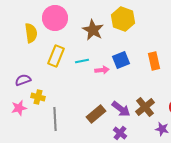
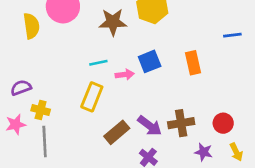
brown star: (93, 30) -> (113, 22), turned -30
yellow rectangle: (56, 56) -> (92, 97), moved
brown cross: (145, 107) -> (181, 123), turned 30
gray line: (55, 119) -> (45, 142), moved

